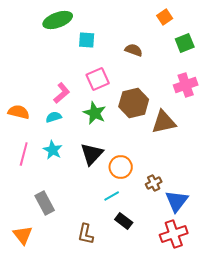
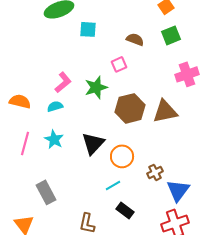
green square: (185, 43) -> (171, 35), moved
pink square: (98, 79) -> (119, 64), moved, size x0.7
brown hexagon: (134, 103) -> (130, 108), moved
green star: (95, 113) -> (96, 87), moved, turned 30

